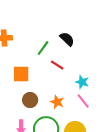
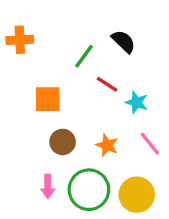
cyan star: (82, 82) -> (137, 102), moved

